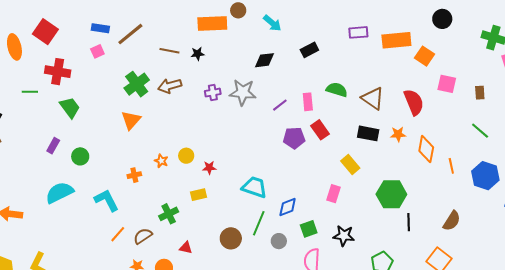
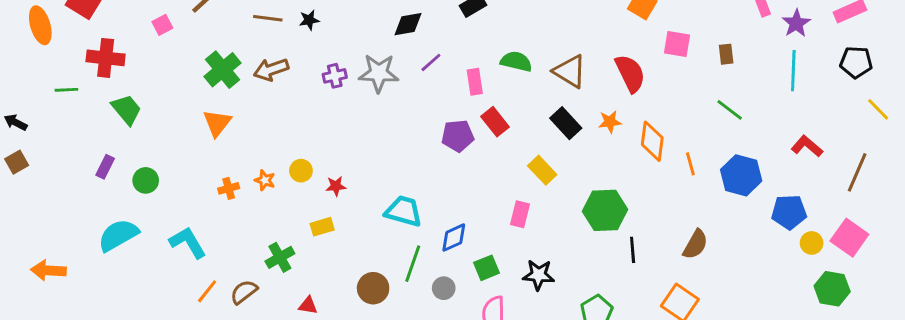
purple line: (280, 105) -> (431, 62), moved
black rectangle: (368, 133) -> (566, 123), turned 40
orange cross: (134, 175) -> (229, 188), moved

